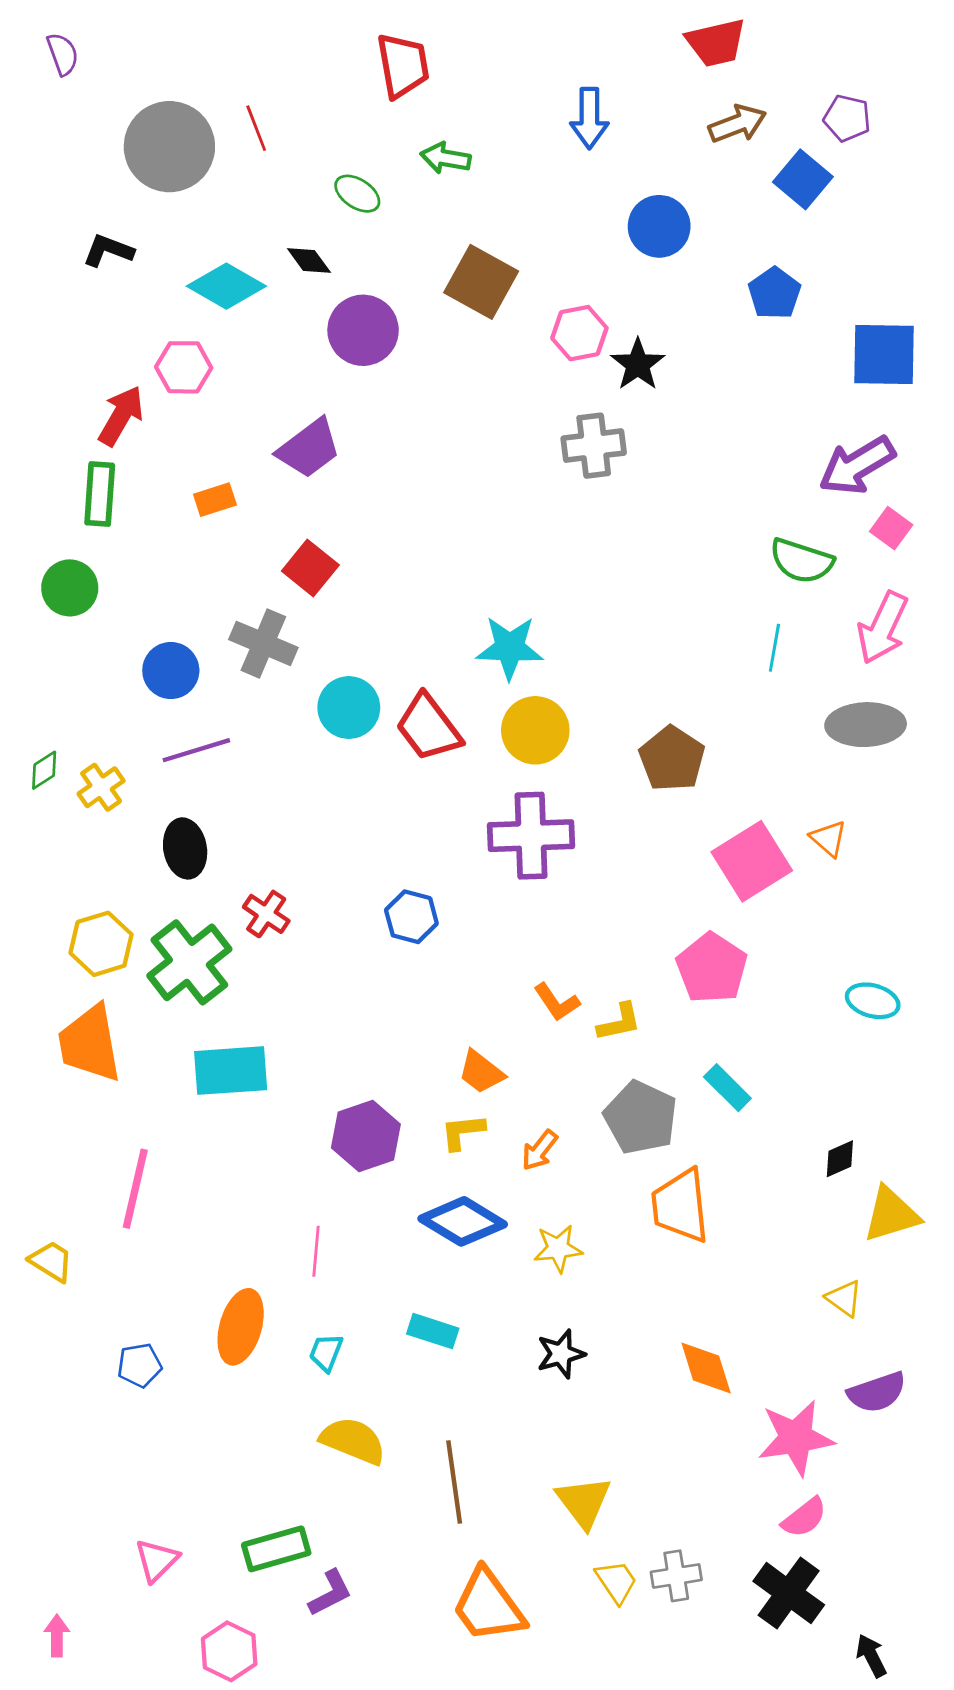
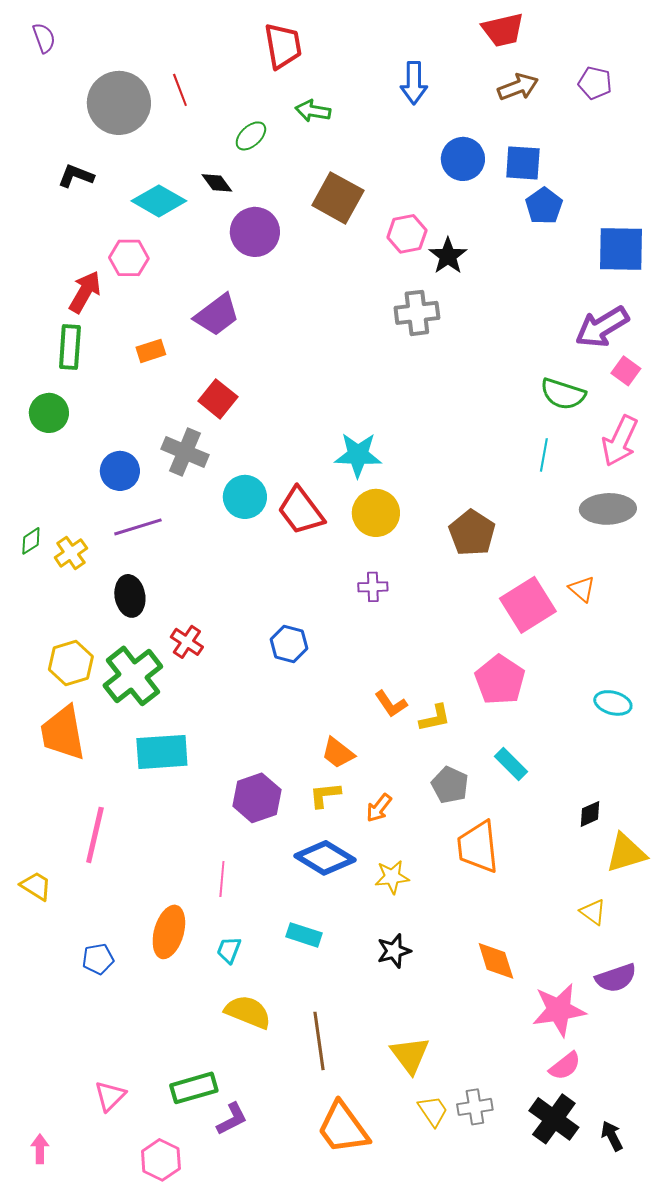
blue square: (803, 179) -> (523, 163), moved, turned -36
green ellipse: (357, 194) -> (251, 136), turned -76
purple cross: (531, 836) -> (373, 587), size x0.5
gray pentagon: (641, 1118) -> (450, 785), size x0.7
black arrow: (871, 1656) -> (612, 1136), moved

